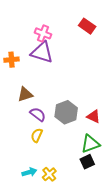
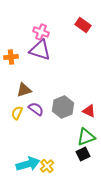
yellow semicircle: (37, 135) -> (17, 113), moved
cyan arrow: (29, 172) -> (28, 164), size x1.6

